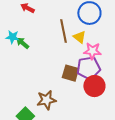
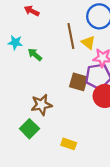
green arrow: (22, 43) -> (35, 55), moved
brown star: (46, 100) -> (41, 105), moved

